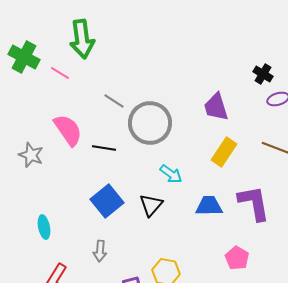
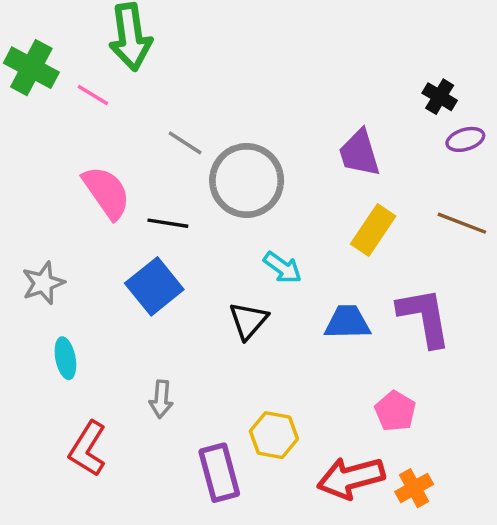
gray star: (31, 155) -> (43, 283), moved, turned 30
blue square: (107, 201) -> (154, 286), moved

